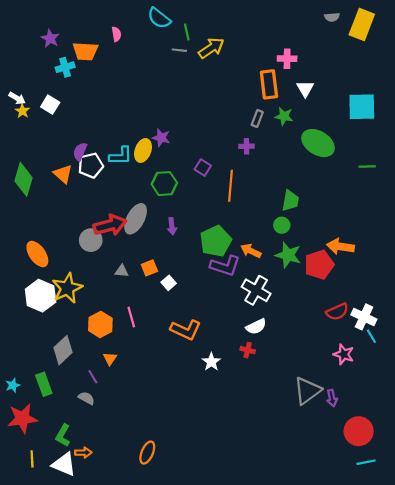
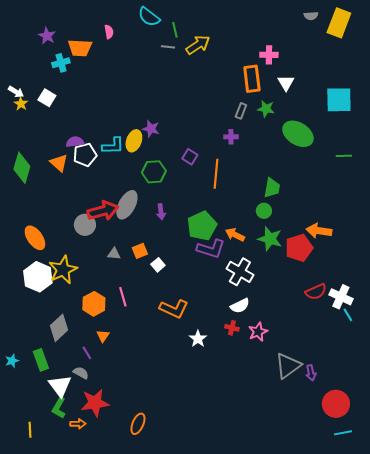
purple semicircle: (80, 152) -> (75, 142), turned 60
pink star: (344, 354) -> (258, 332), moved, turned 30
red star: (22, 418) -> (95, 403), moved
white triangle: (64, 464) -> (60, 386), moved, turned 30

